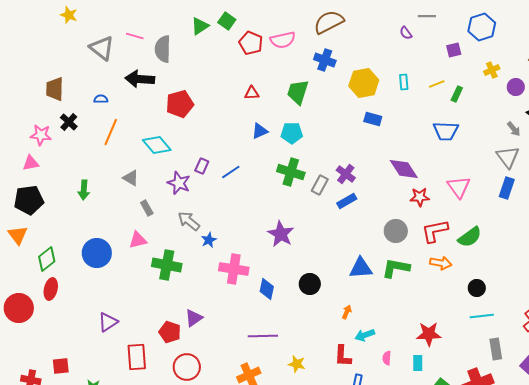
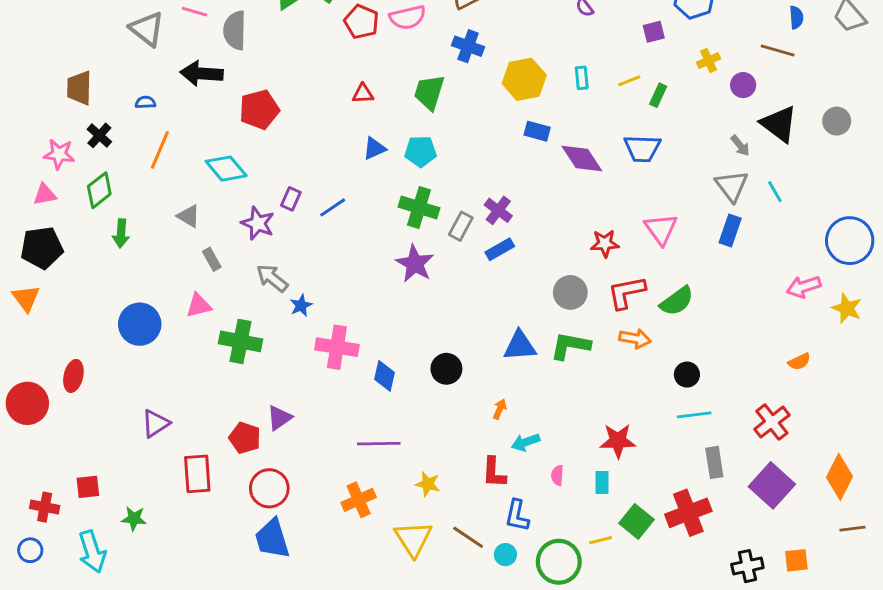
purple diamond: (404, 169) -> (582, 159), moved
purple star: (281, 234) -> (415, 264), moved
green diamond: (47, 259) -> (99, 190), moved

